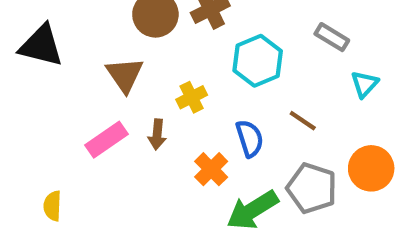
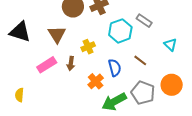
gray rectangle: (332, 37) -> (144, 21), moved
black triangle: (41, 46) -> (20, 32), moved
cyan triangle: (364, 84) -> (170, 45), turned -32

